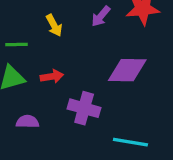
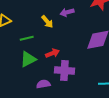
purple arrow: (101, 16) -> (67, 12), moved, turned 48
purple cross: (84, 108) -> (64, 71), moved

